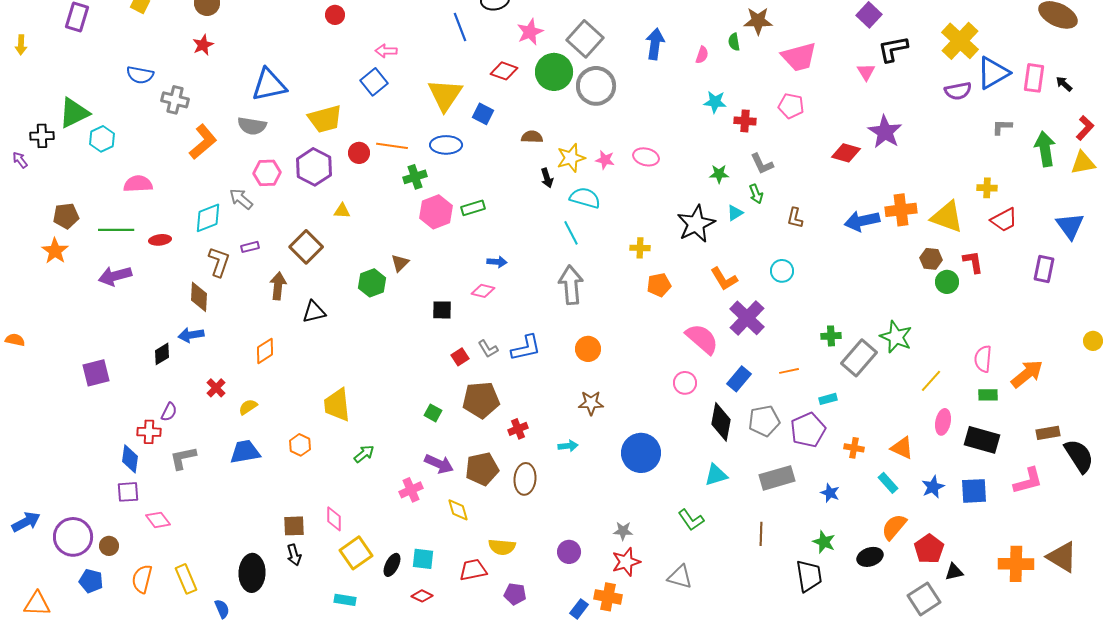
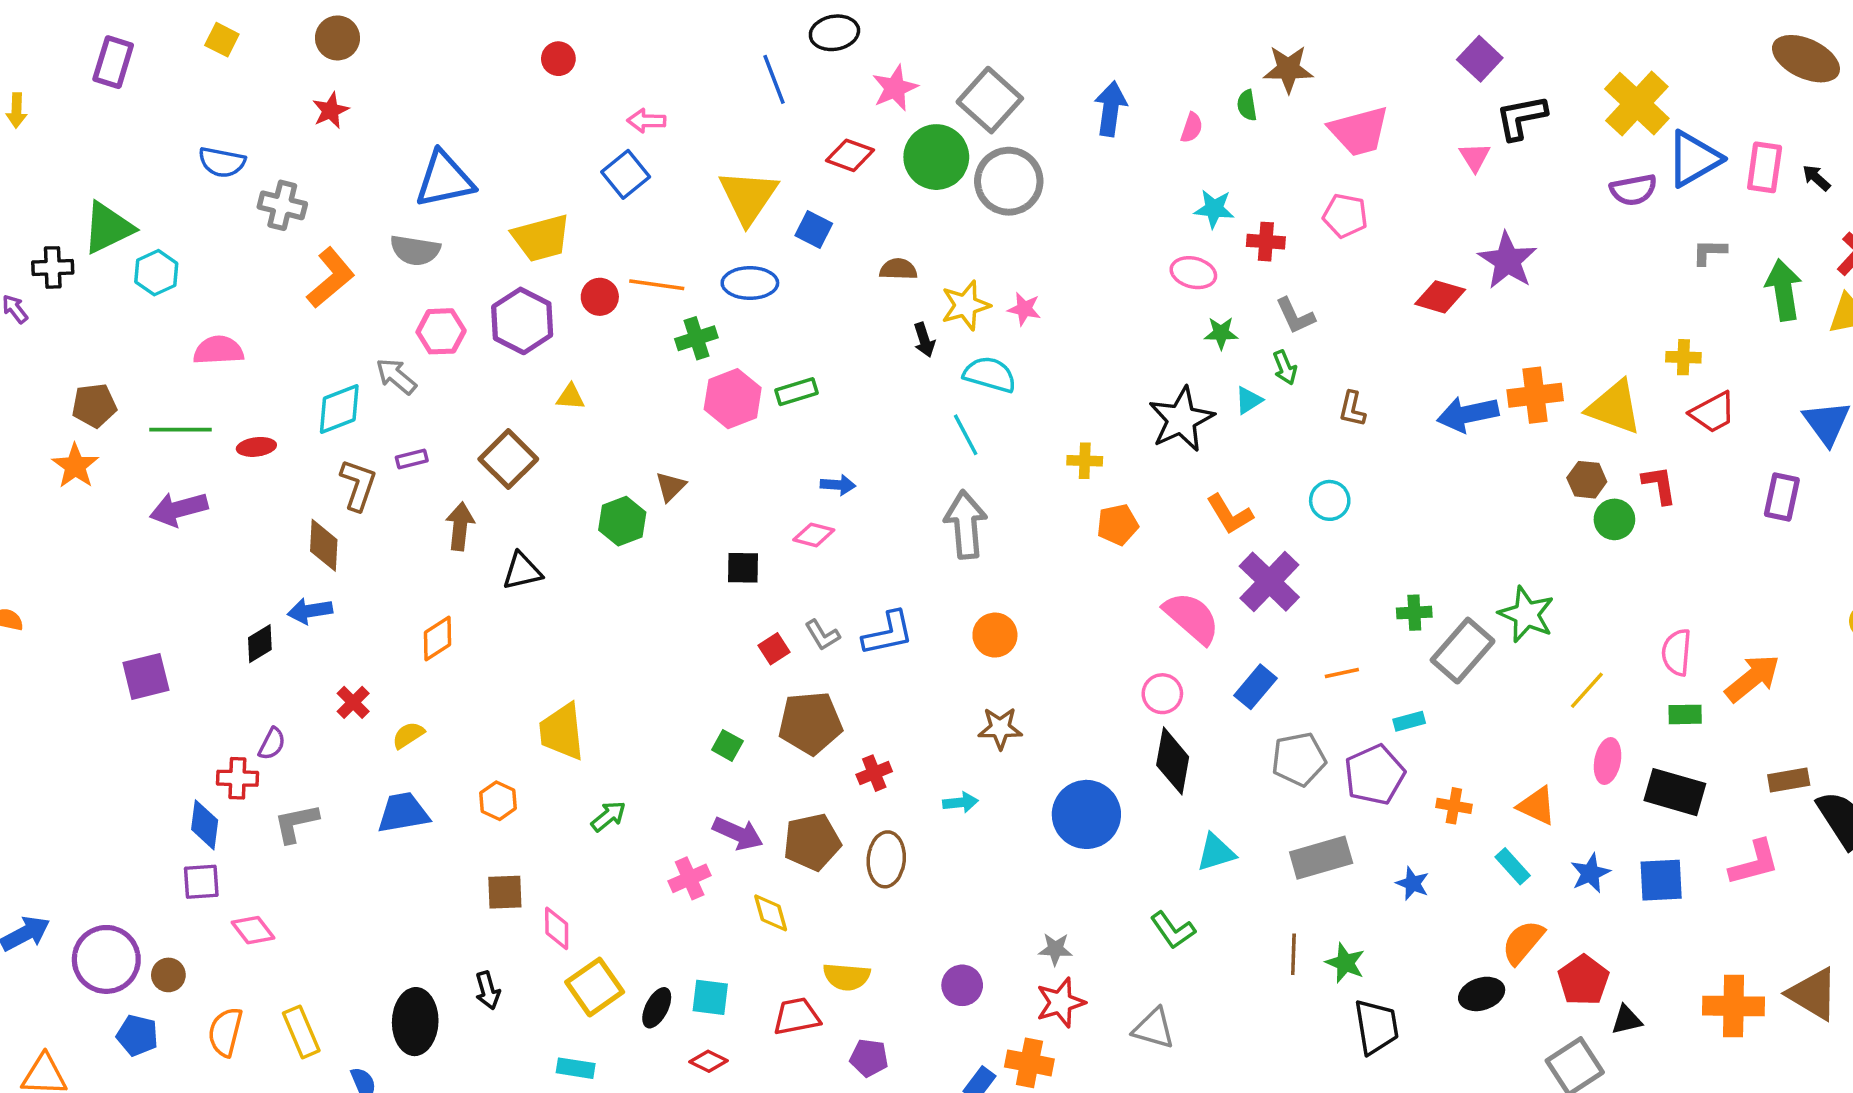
pink ellipse: (646, 157) -> (1193, 273), moved
black diamond: (721, 422) -> (1173, 761), moved
brown square: (294, 526) -> (505, 892), moved
green star: (824, 542) -> (1345, 963), moved

